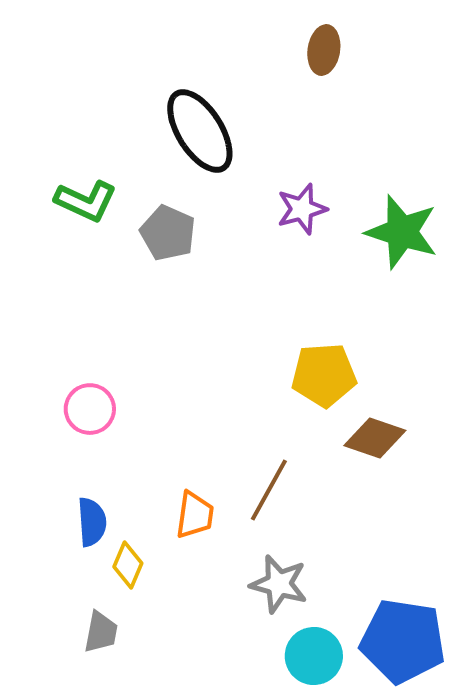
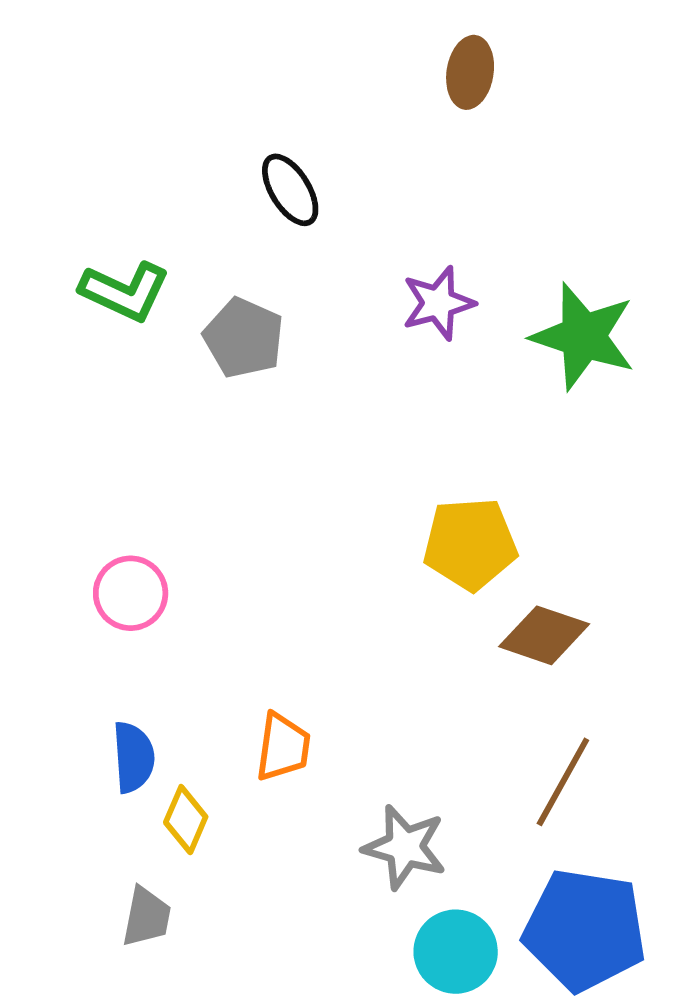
black ellipse: (200, 131) -> (290, 190), size x0.6
brown line: (269, 490) -> (563, 782), moved

